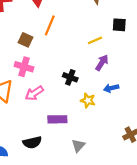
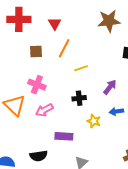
brown square: (25, 40) -> (36, 51), moved, turned -32
yellow line: (95, 40) -> (81, 68), moved
black cross: (70, 77) -> (79, 98), turned -32

